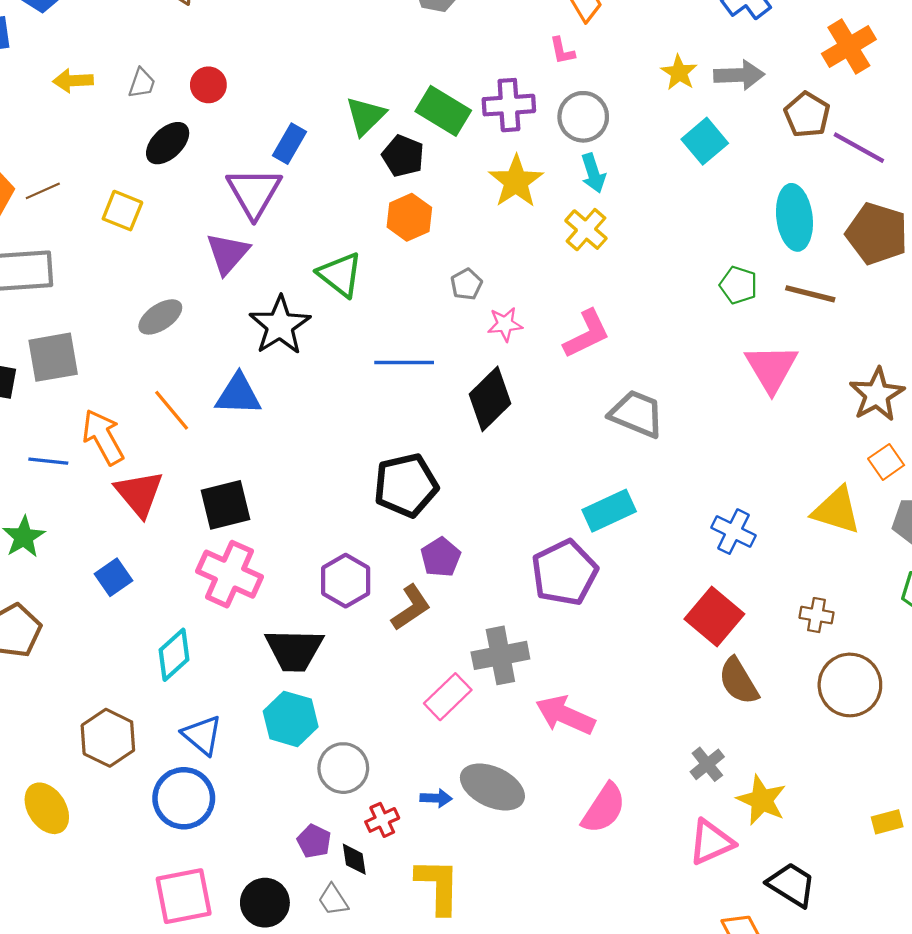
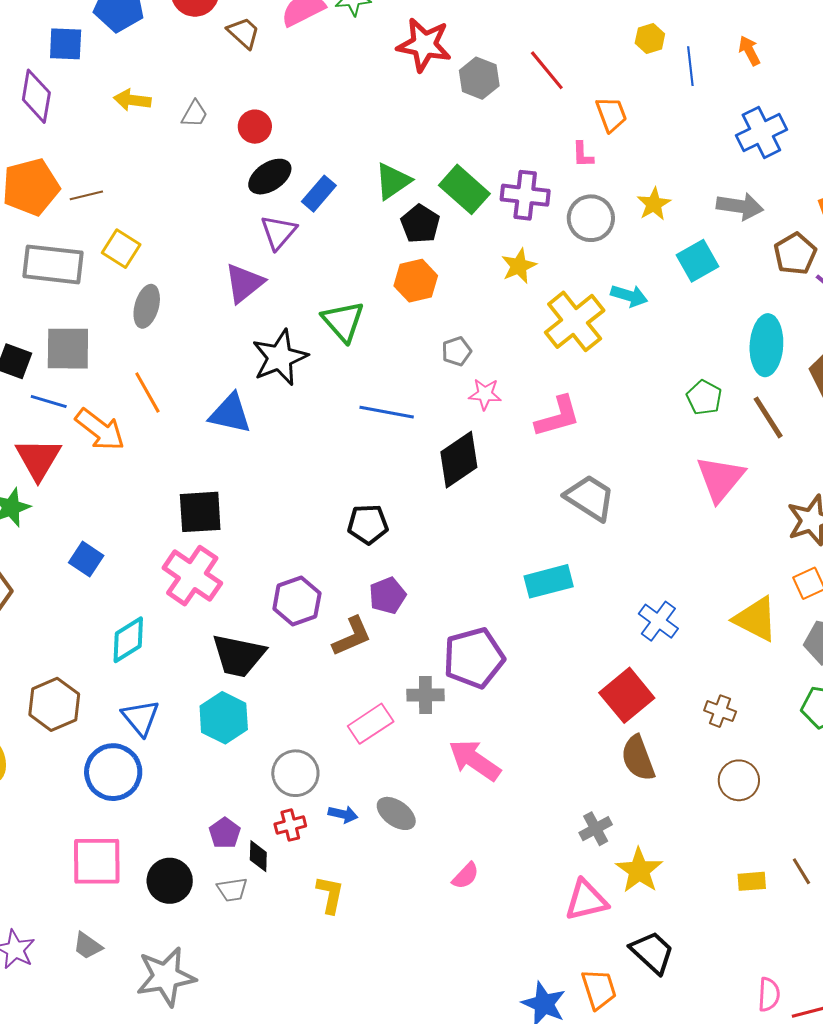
yellow star: (679, 73) -> (654, 204), moved
black ellipse: (168, 143) -> (270, 177), moved
cyan arrow: (593, 173) -> (629, 296), moved, turned -66
yellow star: (516, 181) -> (519, 266), size x0.7
purple triangle: (254, 192) -> (278, 232), size x0.7
yellow square: (122, 211) -> (121, 249), moved
yellow cross: (586, 230) -> (575, 321), size x1.5
brown line: (810, 294) -> (768, 417), turned 33
gray ellipse: (160, 317) -> (147, 306), moved, turned -51
orange line: (172, 410) -> (147, 392), moved
orange arrow: (103, 437) -> (100, 430), turned 146
blue line: (48, 461) -> (49, 401), moved
black pentagon: (406, 485) -> (368, 524), size x0.7
red triangle: (139, 494) -> (38, 459), moved
purple pentagon: (564, 573) -> (474, 658), moved
blue square: (113, 577) -> (86, 559), turned -32
gray cross: (500, 655) -> (425, 695), size x0.7
brown circle: (850, 685) -> (739, 780), size x0.7
gray circle: (343, 768) -> (295, 773), moved
gray ellipse: (492, 787) -> (396, 813), size x0.7
pink semicircle: (604, 808) -> (466, 876), moved, size x0.6
yellow rectangle: (887, 822) -> (752, 881), moved
yellow L-shape: (438, 886) -> (330, 895), size x0.7
gray trapezoid: (333, 900) -> (232, 890), turned -76

